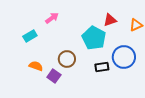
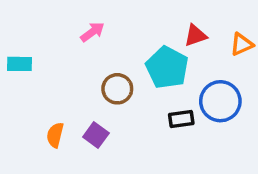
cyan rectangle: (30, 36) -> (20, 64), moved, turned 32
brown circle: (67, 59) -> (117, 89), moved
orange semicircle: (36, 66) -> (55, 135), moved, turned -96

